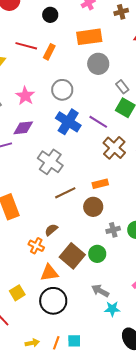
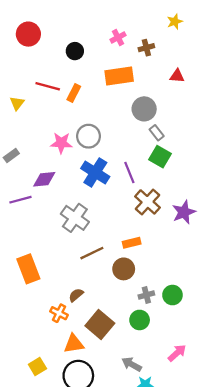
brown cross: (121, 12) -> (146, 48), moved
gray circle: (98, 64) -> (144, 109), moved
pink star: (25, 96) -> (61, 143), moved, turned -30
purple line: (98, 122) -> (129, 172), turned 36
green circle: (97, 254) -> (140, 320), moved

